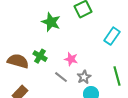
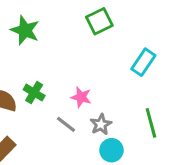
green star: (51, 22) -> (25, 30), moved

